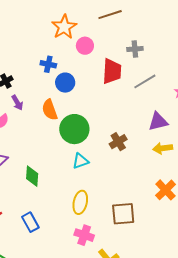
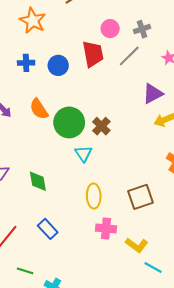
pink circle: (85, 46) -> (110, 29), moved
gray cross: (135, 49) -> (142, 29), moved
blue circle: (65, 83) -> (58, 65), moved
brown cross: (118, 142) -> (101, 126), moved
cyan triangle: (80, 161) -> (83, 154), turned -30

